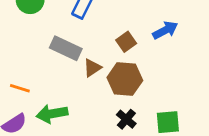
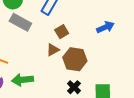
brown square: (126, 42) -> (62, 32), moved
gray rectangle: (66, 48) -> (20, 22), moved

